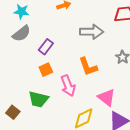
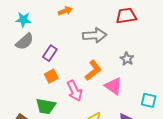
orange L-shape: (88, 67) -> (93, 70), turned -105
pink triangle: (107, 97) -> (113, 86), moved

